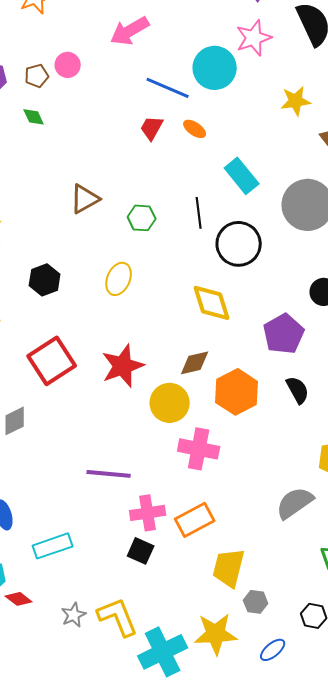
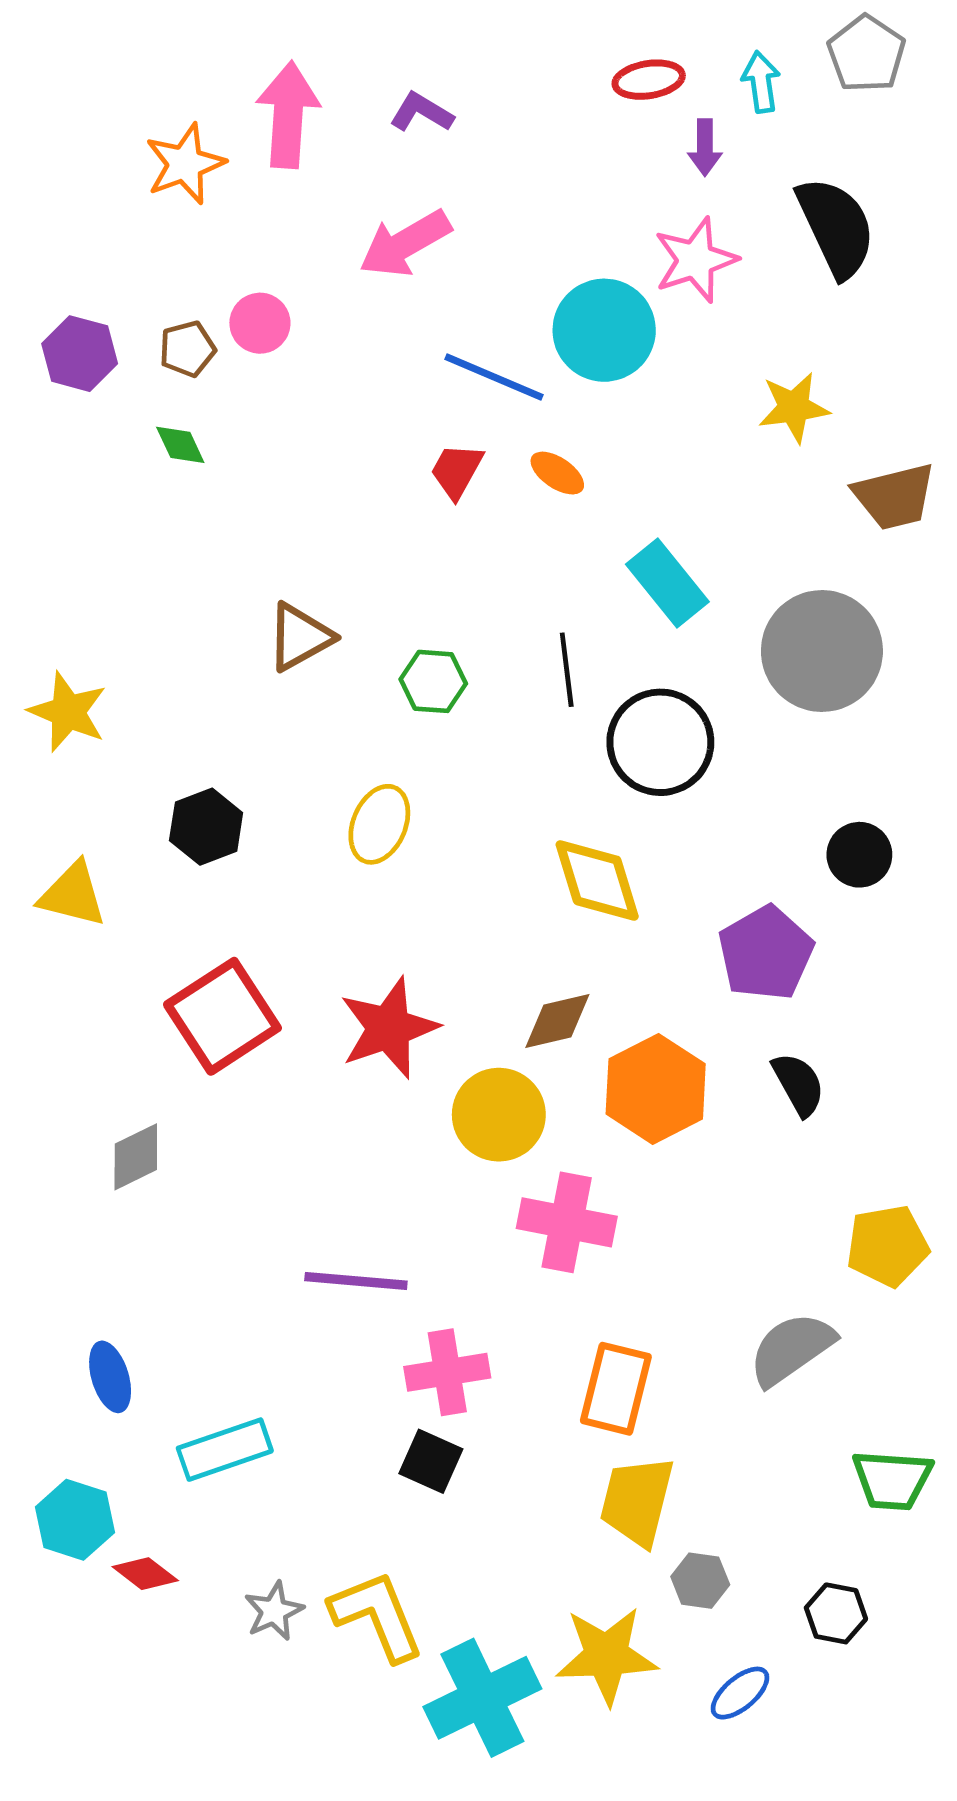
orange rectangle: (195, 520) -> (616, 1389), moved, turned -48

